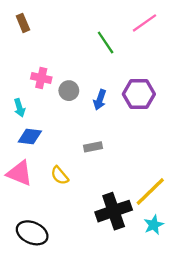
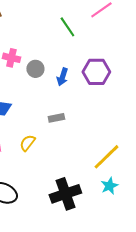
yellow semicircle: (60, 175) -> (27, 143), turned 78
black cross: (114, 211) -> (65, 194), moved

